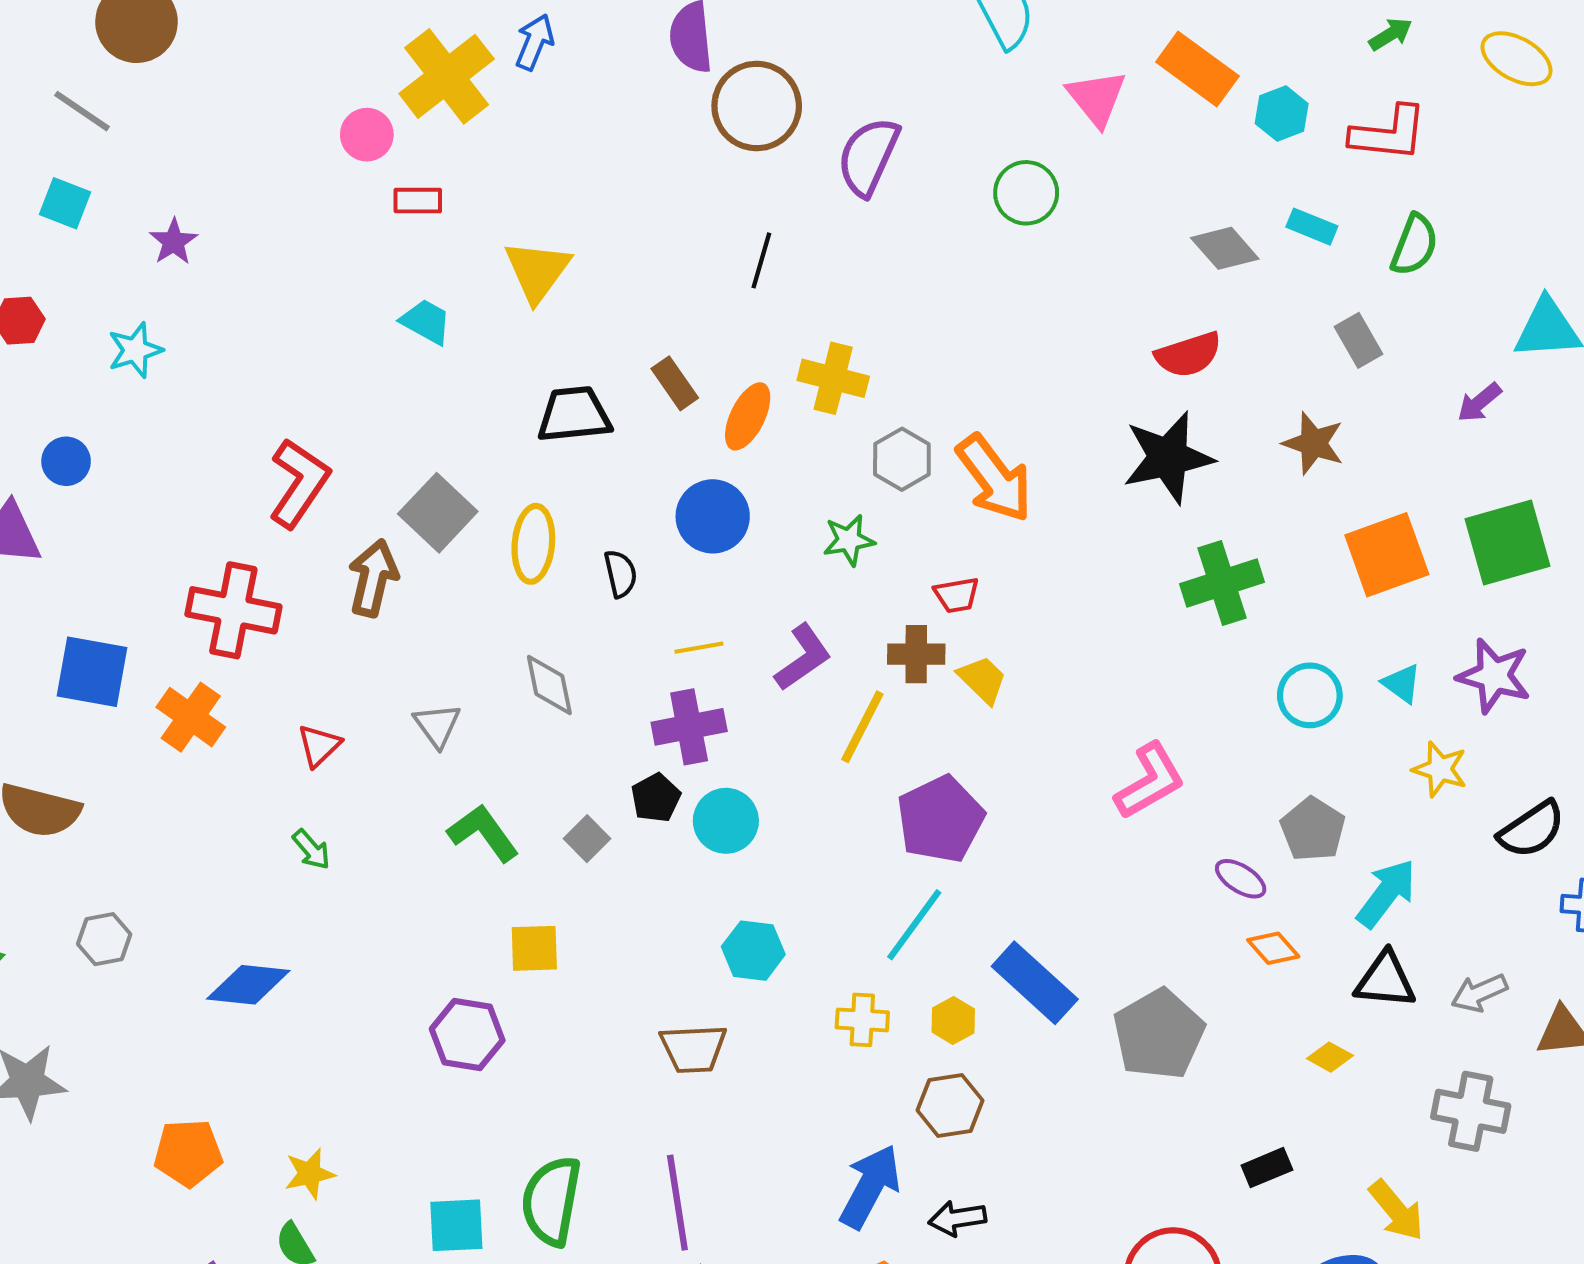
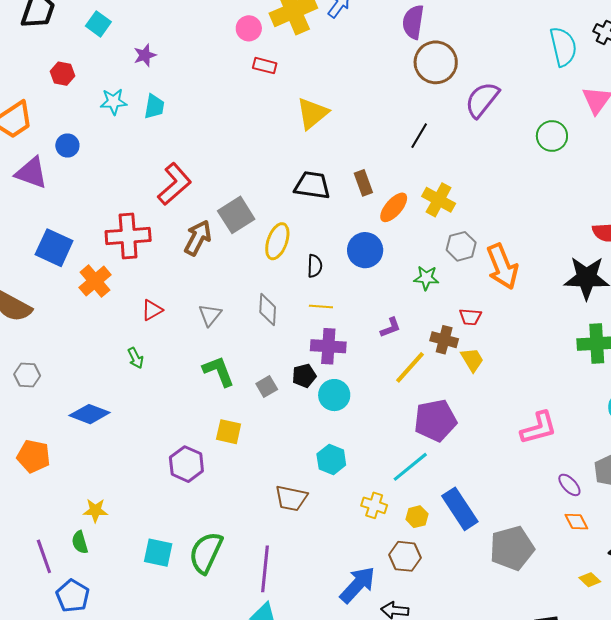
cyan trapezoid: (426, 322) -> (154, 107), moved, turned 56
red cross: (233, 610) -> (128, 236), turned -30
yellow line: (699, 648) -> (321, 307), moved
purple L-shape: (803, 657) -> (390, 328), size x0.7
orange pentagon: (188, 1153) -> (34, 456), moved

